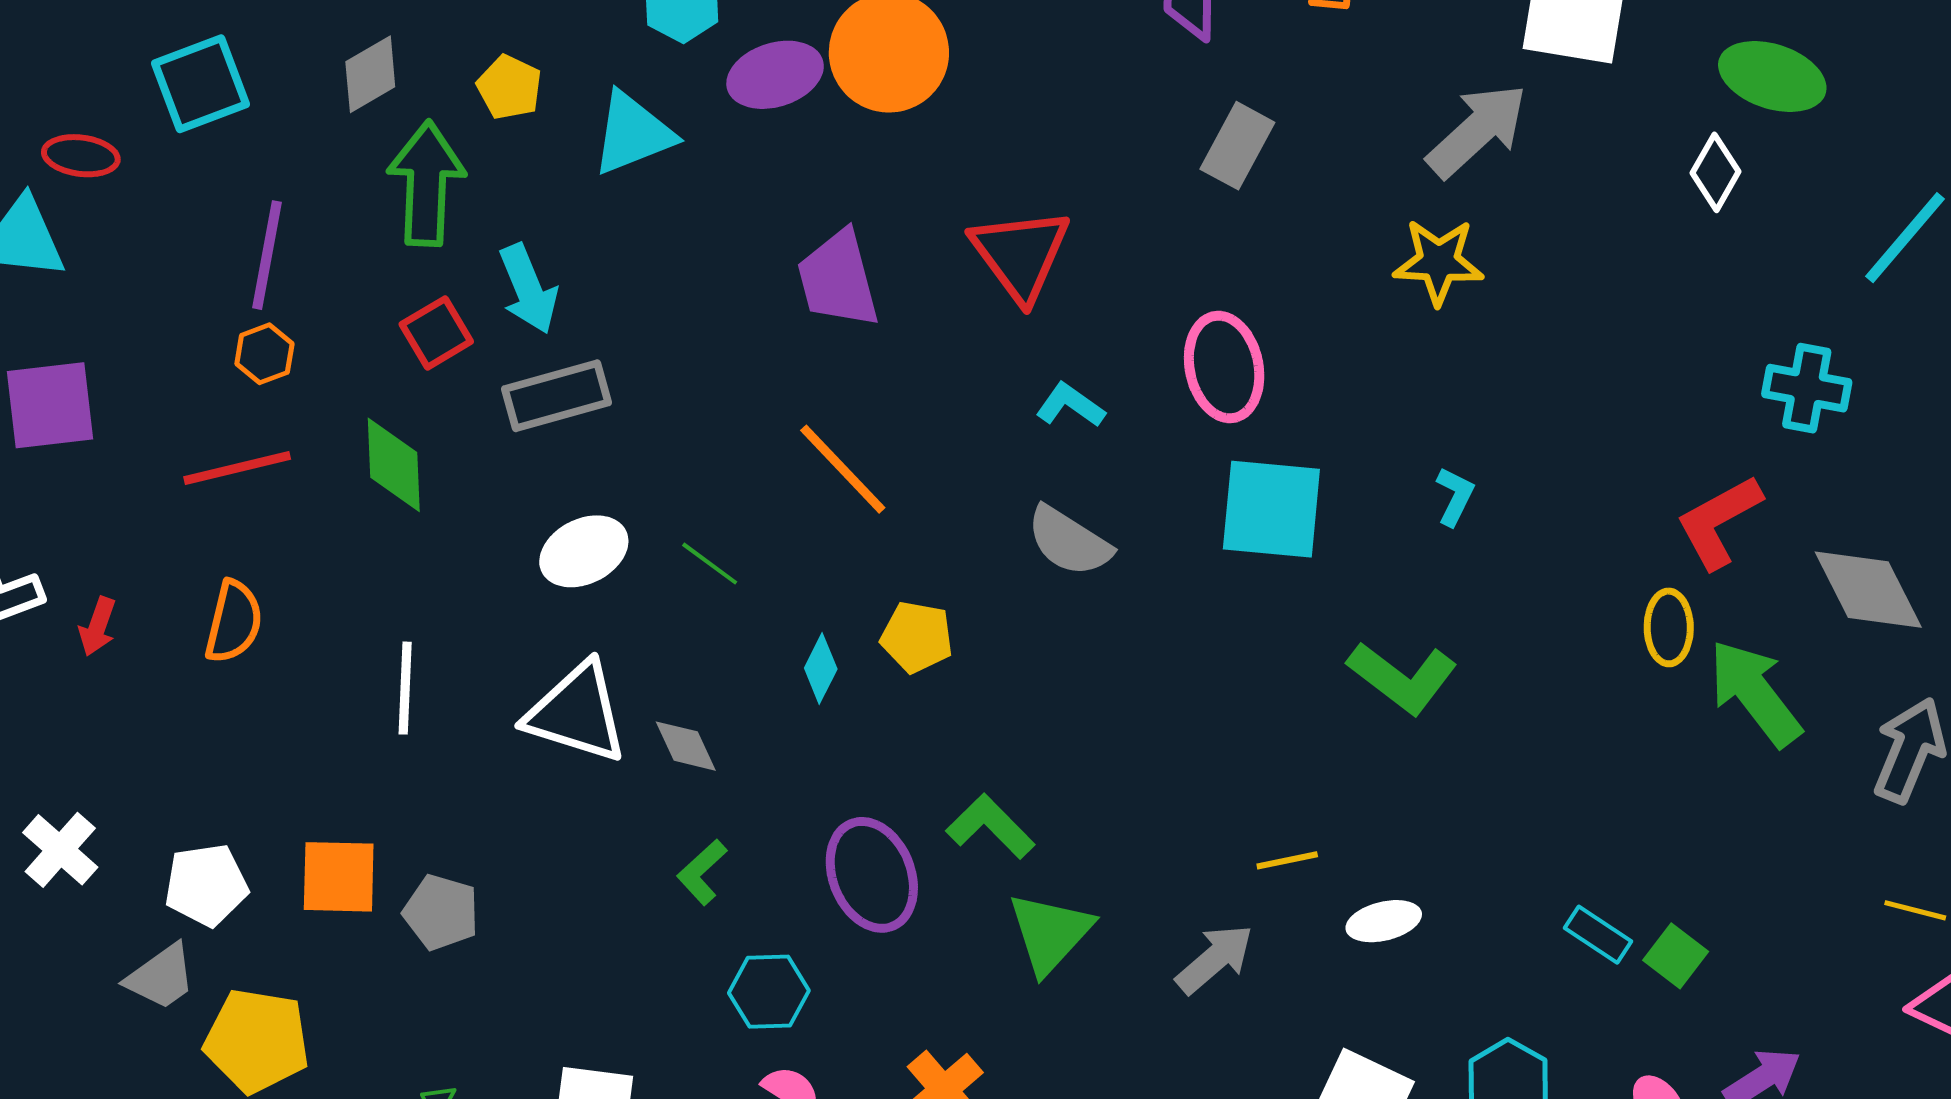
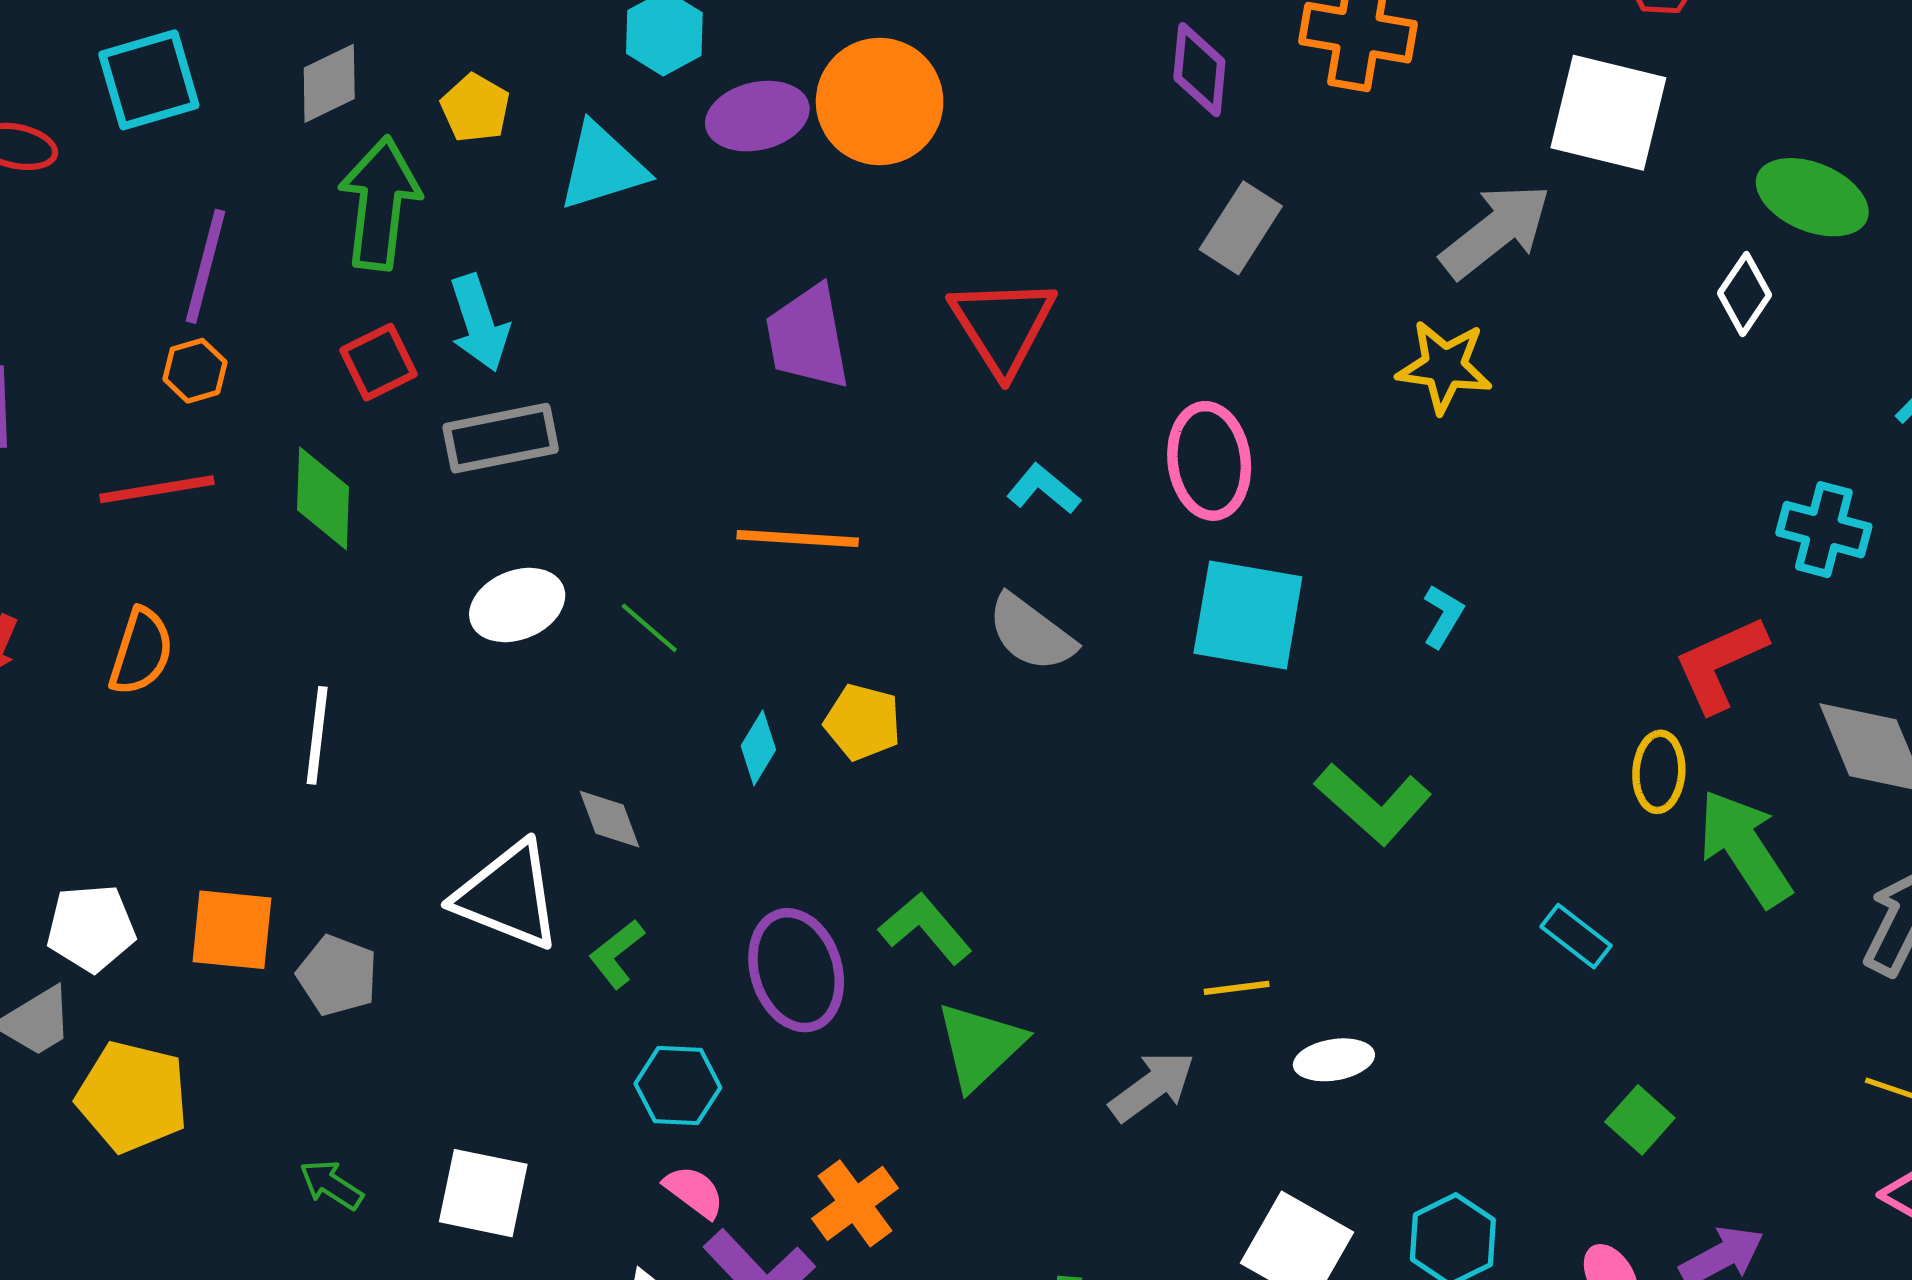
orange line: (843, 469) -> (798, 539), turned -47
white triangle: (577, 713) -> (508, 896), moved
cyan rectangle: (1598, 935) -> (1576, 936), moved

